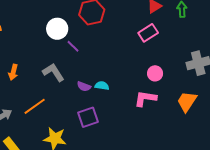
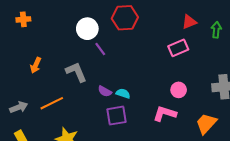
purple square: (88, 117) -> (116, 116), moved

